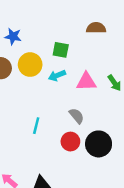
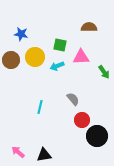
pink triangle: (86, 82) -> (81, 57), moved
red circle: (70, 142) -> (82, 120), moved
black circle: (99, 144) -> (97, 136), moved

